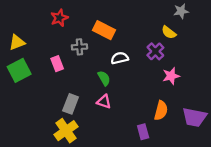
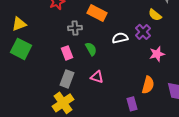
white semicircle: (120, 58) -> (120, 38), moved
pink rectangle: (57, 64) -> (67, 53), moved
green square: (19, 70) -> (21, 49), turned -35
green semicircle: (104, 78) -> (91, 49), moved

